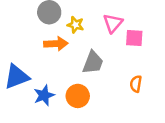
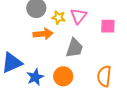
pink triangle: (113, 23) -> (79, 16), moved
orange semicircle: (136, 84) -> (104, 76), moved, size x1.5

